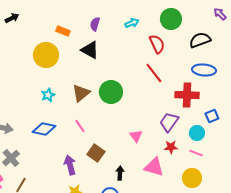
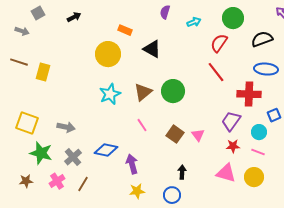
purple semicircle: (95, 24) -> (165, 12), moved
red semicircle: (157, 44) -> (219, 43), turned -120
cyan star: (48, 95) -> (110, 94), size x1.5
blue diamond: (44, 129) -> (106, 150), moved
brown square: (96, 153) -> (175, 134), moved
pink triangle: (154, 167) -> (226, 173), moved

